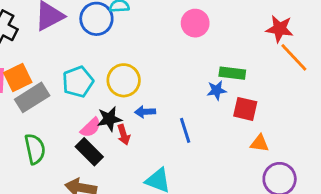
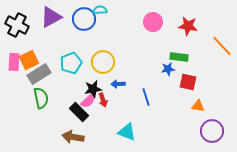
red star: (280, 29) -> (188, 26), moved
pink semicircle: (91, 127) -> (88, 101), moved
green semicircle: (35, 149) -> (41, 98), moved

